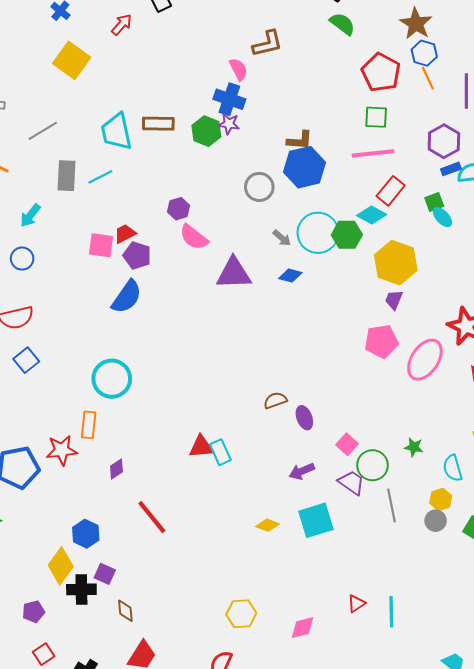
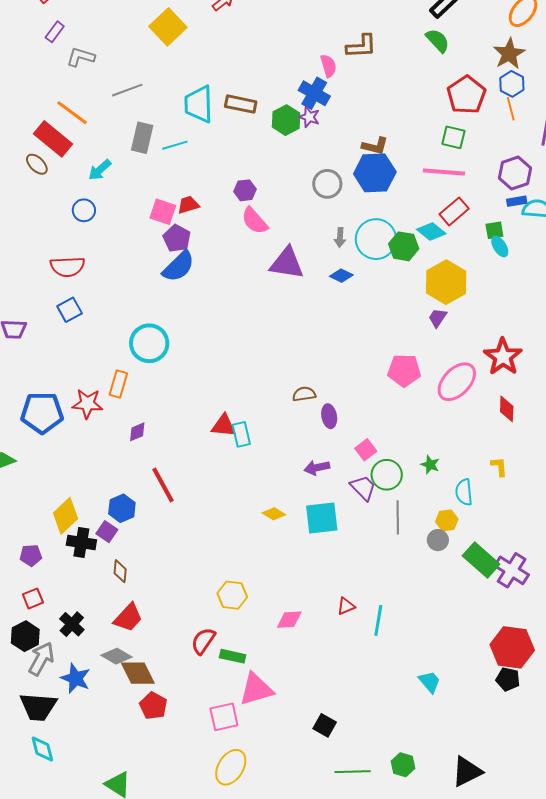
gray arrow: (282, 238) -> (340, 237), turned 42
purple pentagon: (137, 255) -> (177, 238), moved
pink pentagon: (381, 341) -> (404, 370), moved
blue hexagon: (86, 534) -> (122, 508), moved

